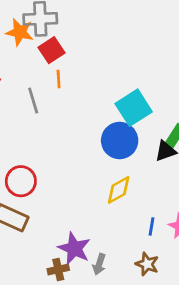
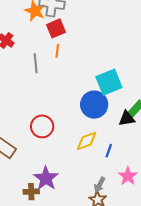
red circle: (21, 181) -> (42, 126), moved
blue line: (151, 226) -> (109, 151), moved
gray arrow: (99, 264) -> (100, 185), moved

